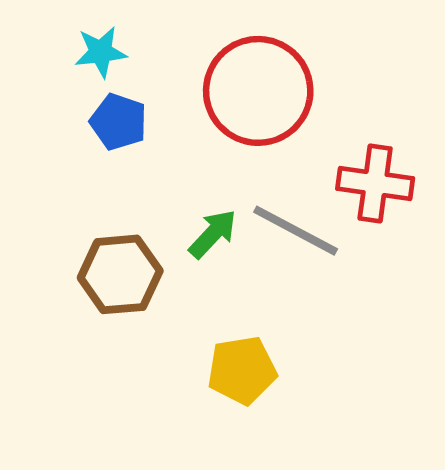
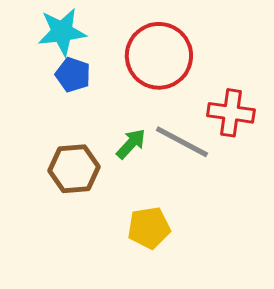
cyan star: (101, 52) -> (62, 32), size x1.5

